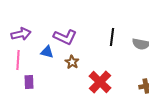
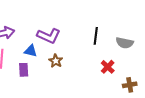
purple rectangle: (29, 82) -> (24, 70), moved
red cross: (100, 82) -> (108, 67), moved, size x0.6

